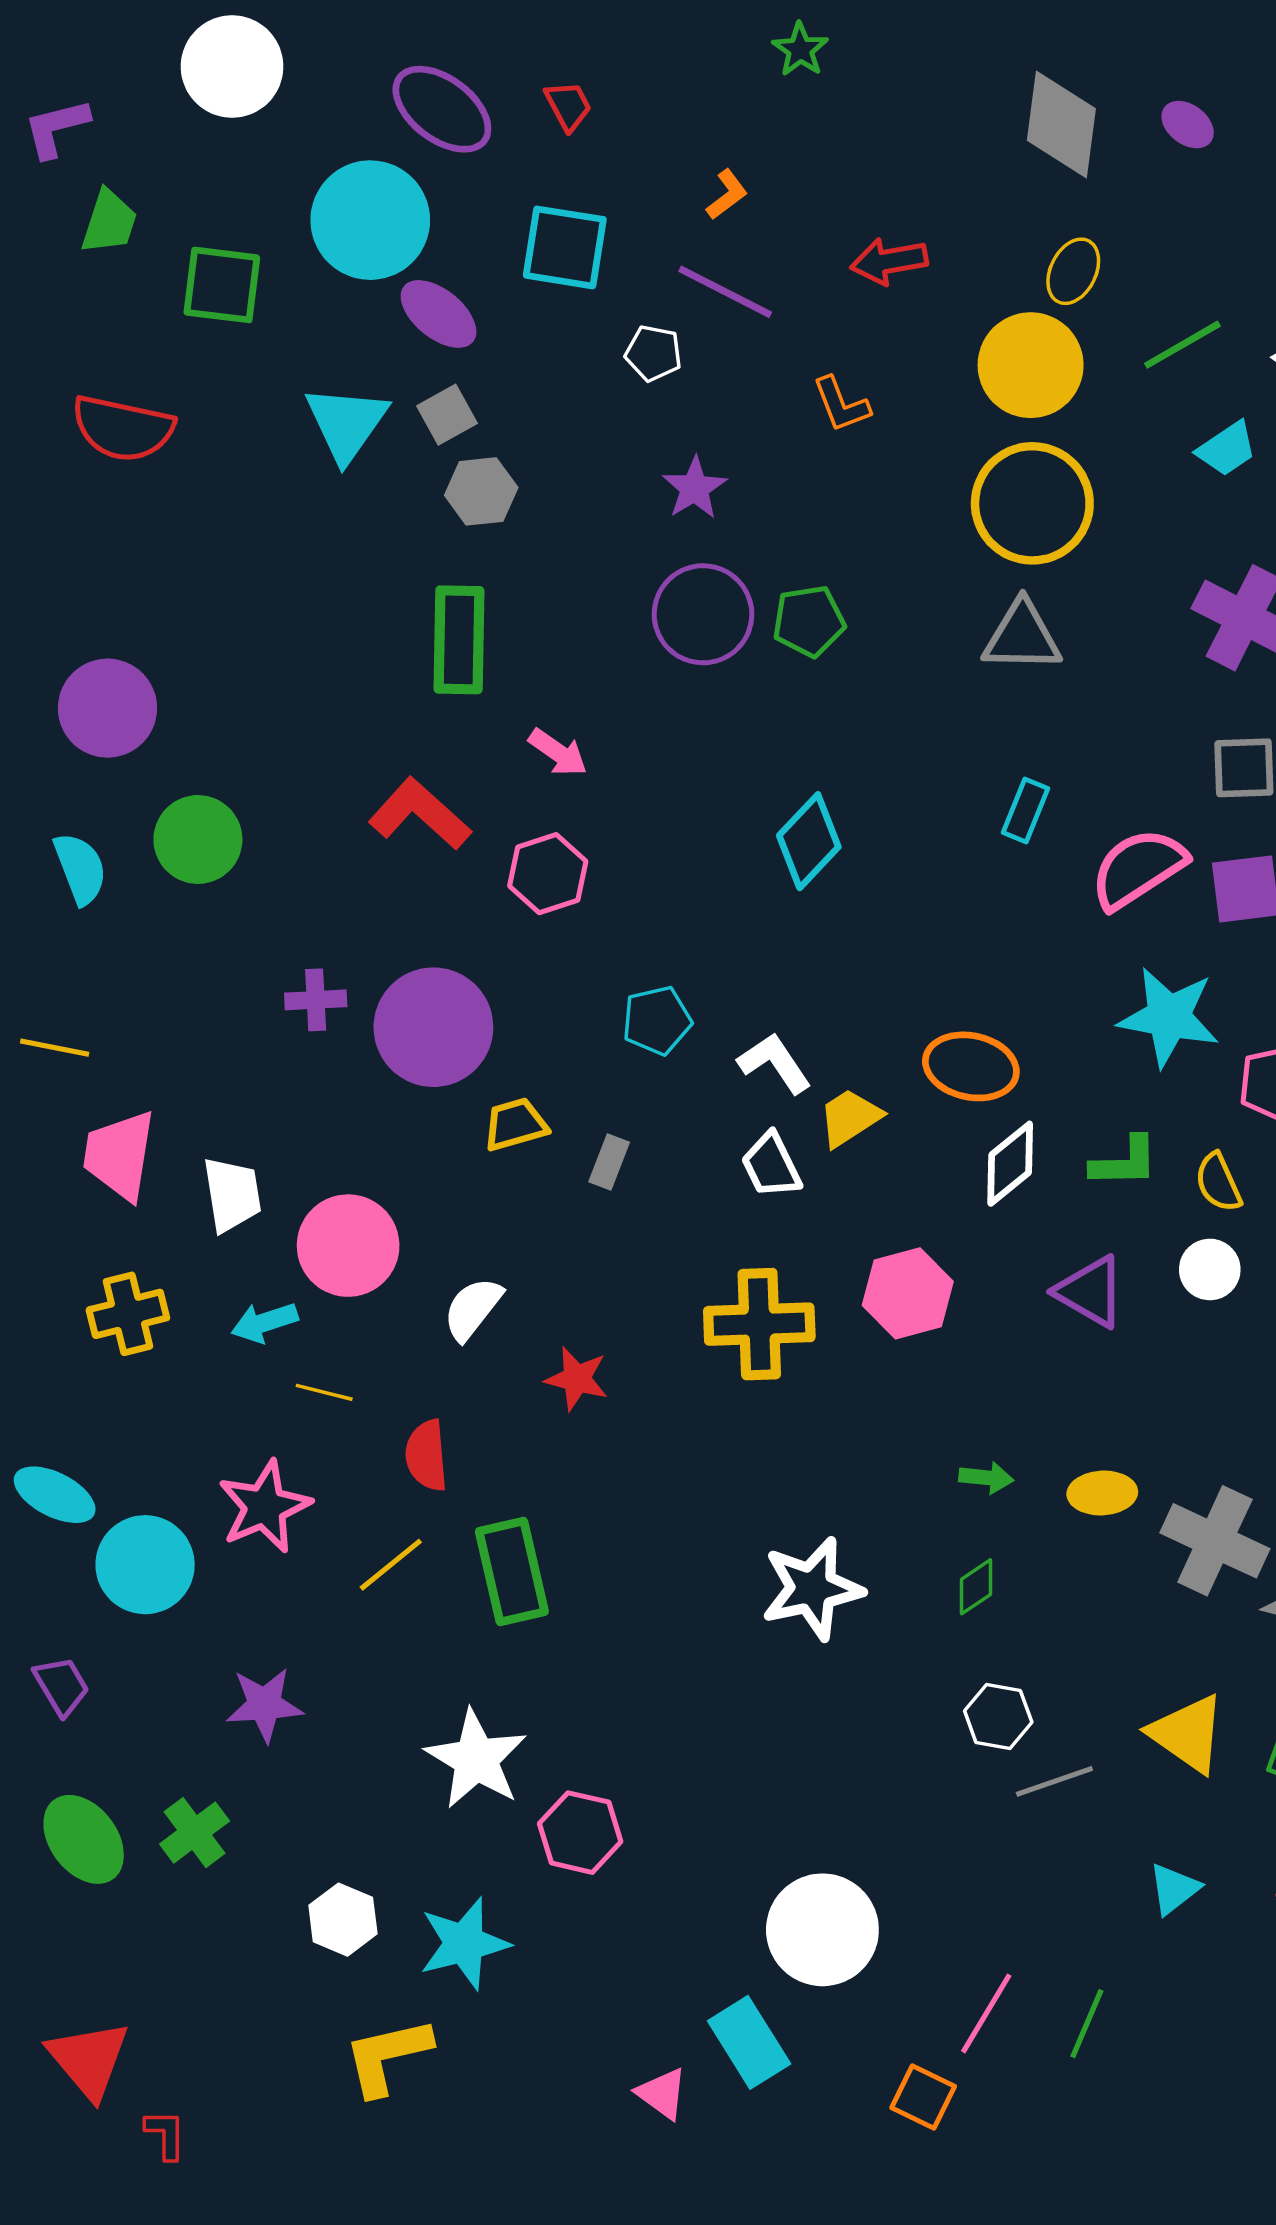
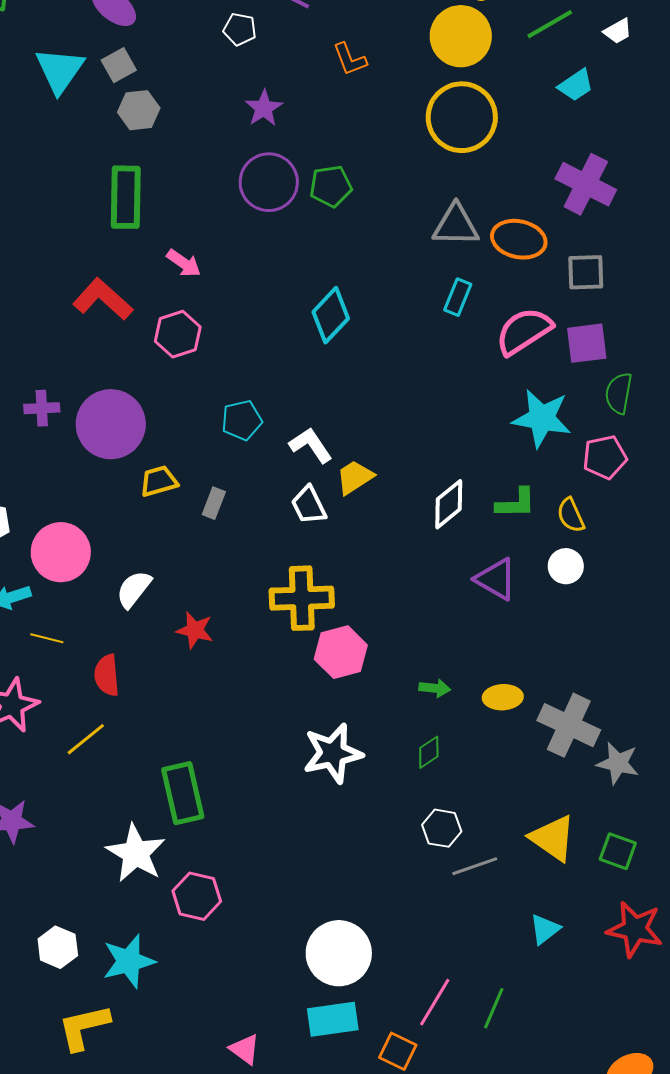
gray triangle: (1022, 636) -> (456, 225), moved
orange ellipse: (971, 1066) -> (519, 239), moved
pink hexagon: (908, 1293) -> (341, 652), moved
green rectangle: (512, 1571) -> (183, 793), moved
cyan rectangle: (749, 2042) -> (333, 1019), moved, turned -66

